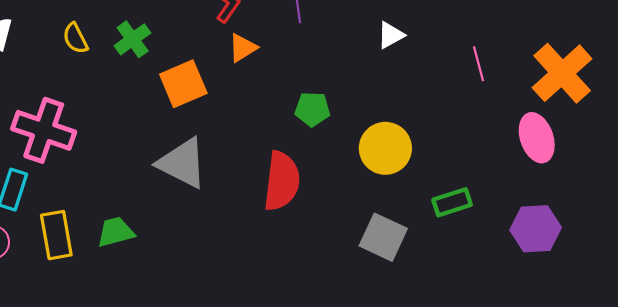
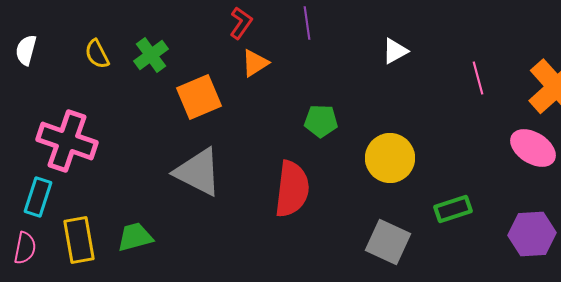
pink ellipse: (537, 138) -> (533, 148), turned -39

